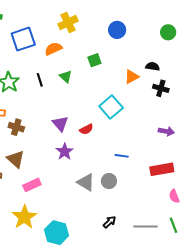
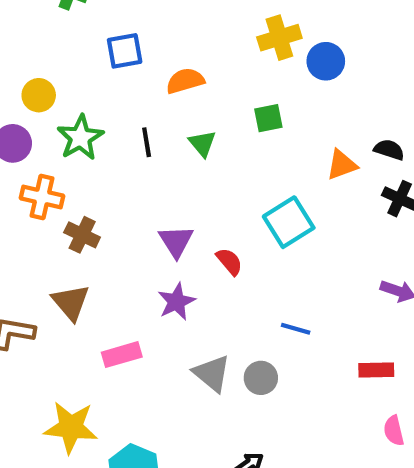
yellow cross: (68, 23) -> (279, 38), moved
blue square: (23, 39) -> (125, 51), size x0.7
red semicircle: (86, 129) -> (229, 261), turned -112
red rectangle: (162, 169) -> (376, 370), size x0.7
pink rectangle: (32, 185) -> (122, 355), moved
yellow star: (24, 217) -> (71, 427), turned 30

